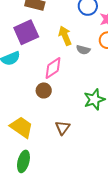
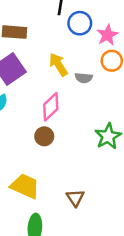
brown triangle: (63, 128) -> (75, 198), moved

